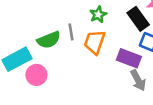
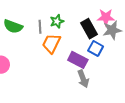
gray line: (71, 32) -> (40, 27), moved
green semicircle: (49, 40) -> (13, 26), moved, turned 36

